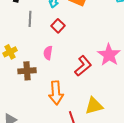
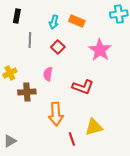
pink star: (109, 55) -> (100, 50), moved
red L-shape: (83, 66) -> (83, 87), turned 60

